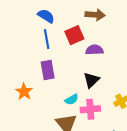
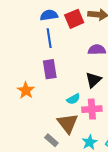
blue semicircle: (46, 16) -> (49, 15), turned -42
red square: (74, 35) -> (74, 19), moved

